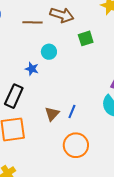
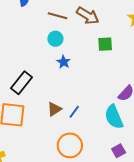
cyan circle: (49, 52) -> (55, 39), moved
blue star: (32, 69) -> (64, 62), moved

